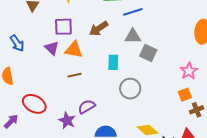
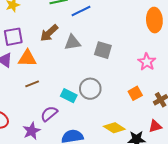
gray triangle: (133, 36) -> (72, 42), moved
cyan rectangle: (113, 62) -> (69, 96), moved, turned -56
orange square: (185, 95) -> (135, 93), moved
purple star: (67, 121) -> (32, 131), turned 30

